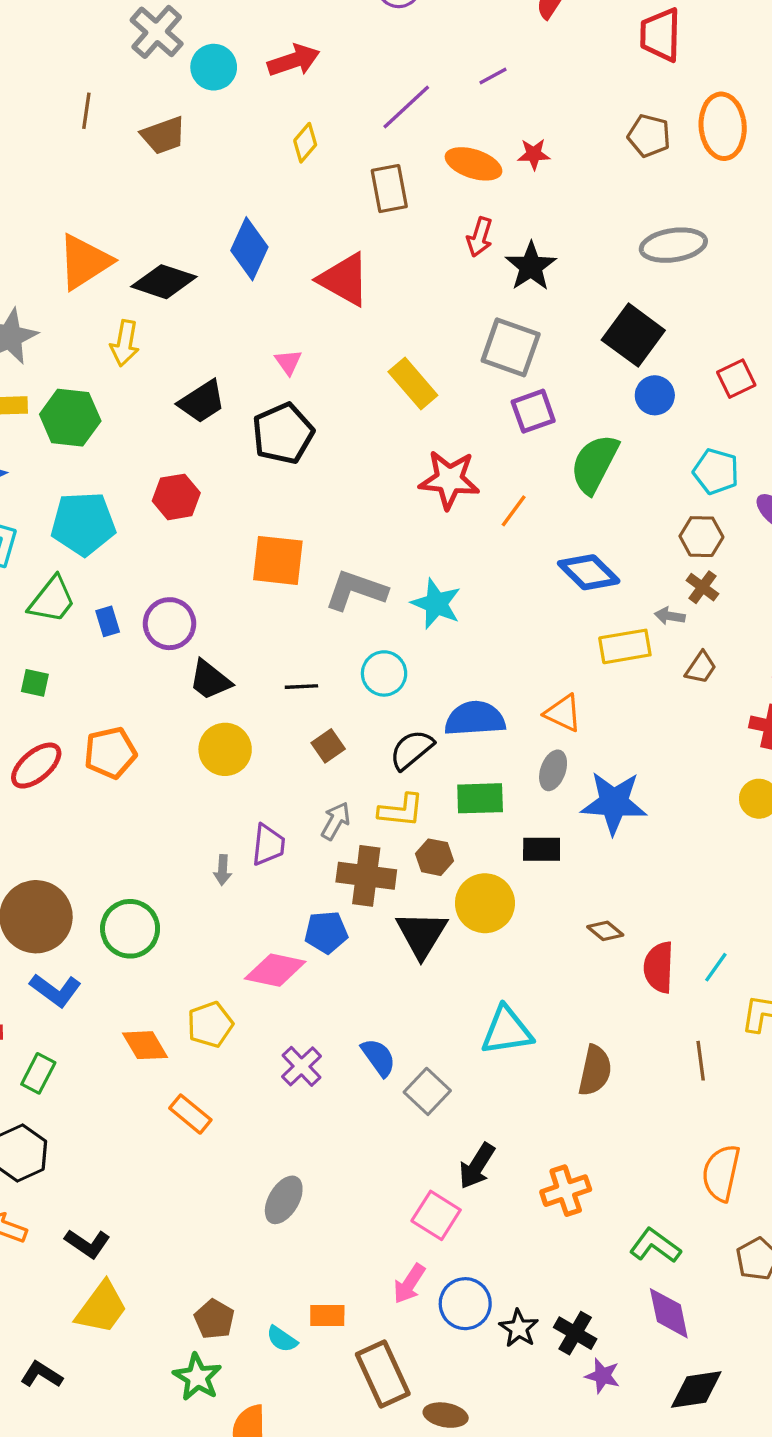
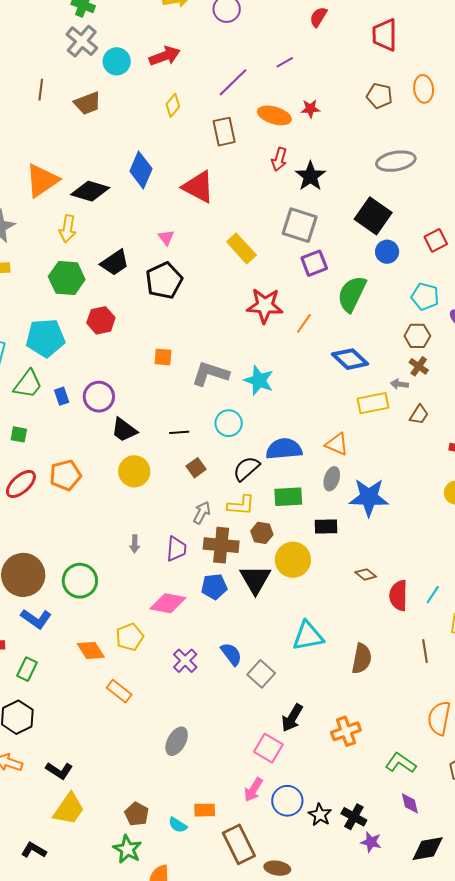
orange ellipse: (723, 126) -> (424, 89), size x0.7
green hexagon: (70, 418) -> (67, 278), moved
orange square: (278, 560) -> (163, 357), size x0.6
purple trapezoid: (268, 845) -> (176, 549), moved
blue pentagon: (326, 932) -> (214, 587), moved
purple diamond: (669, 1313) -> (410, 803), size x0.7

